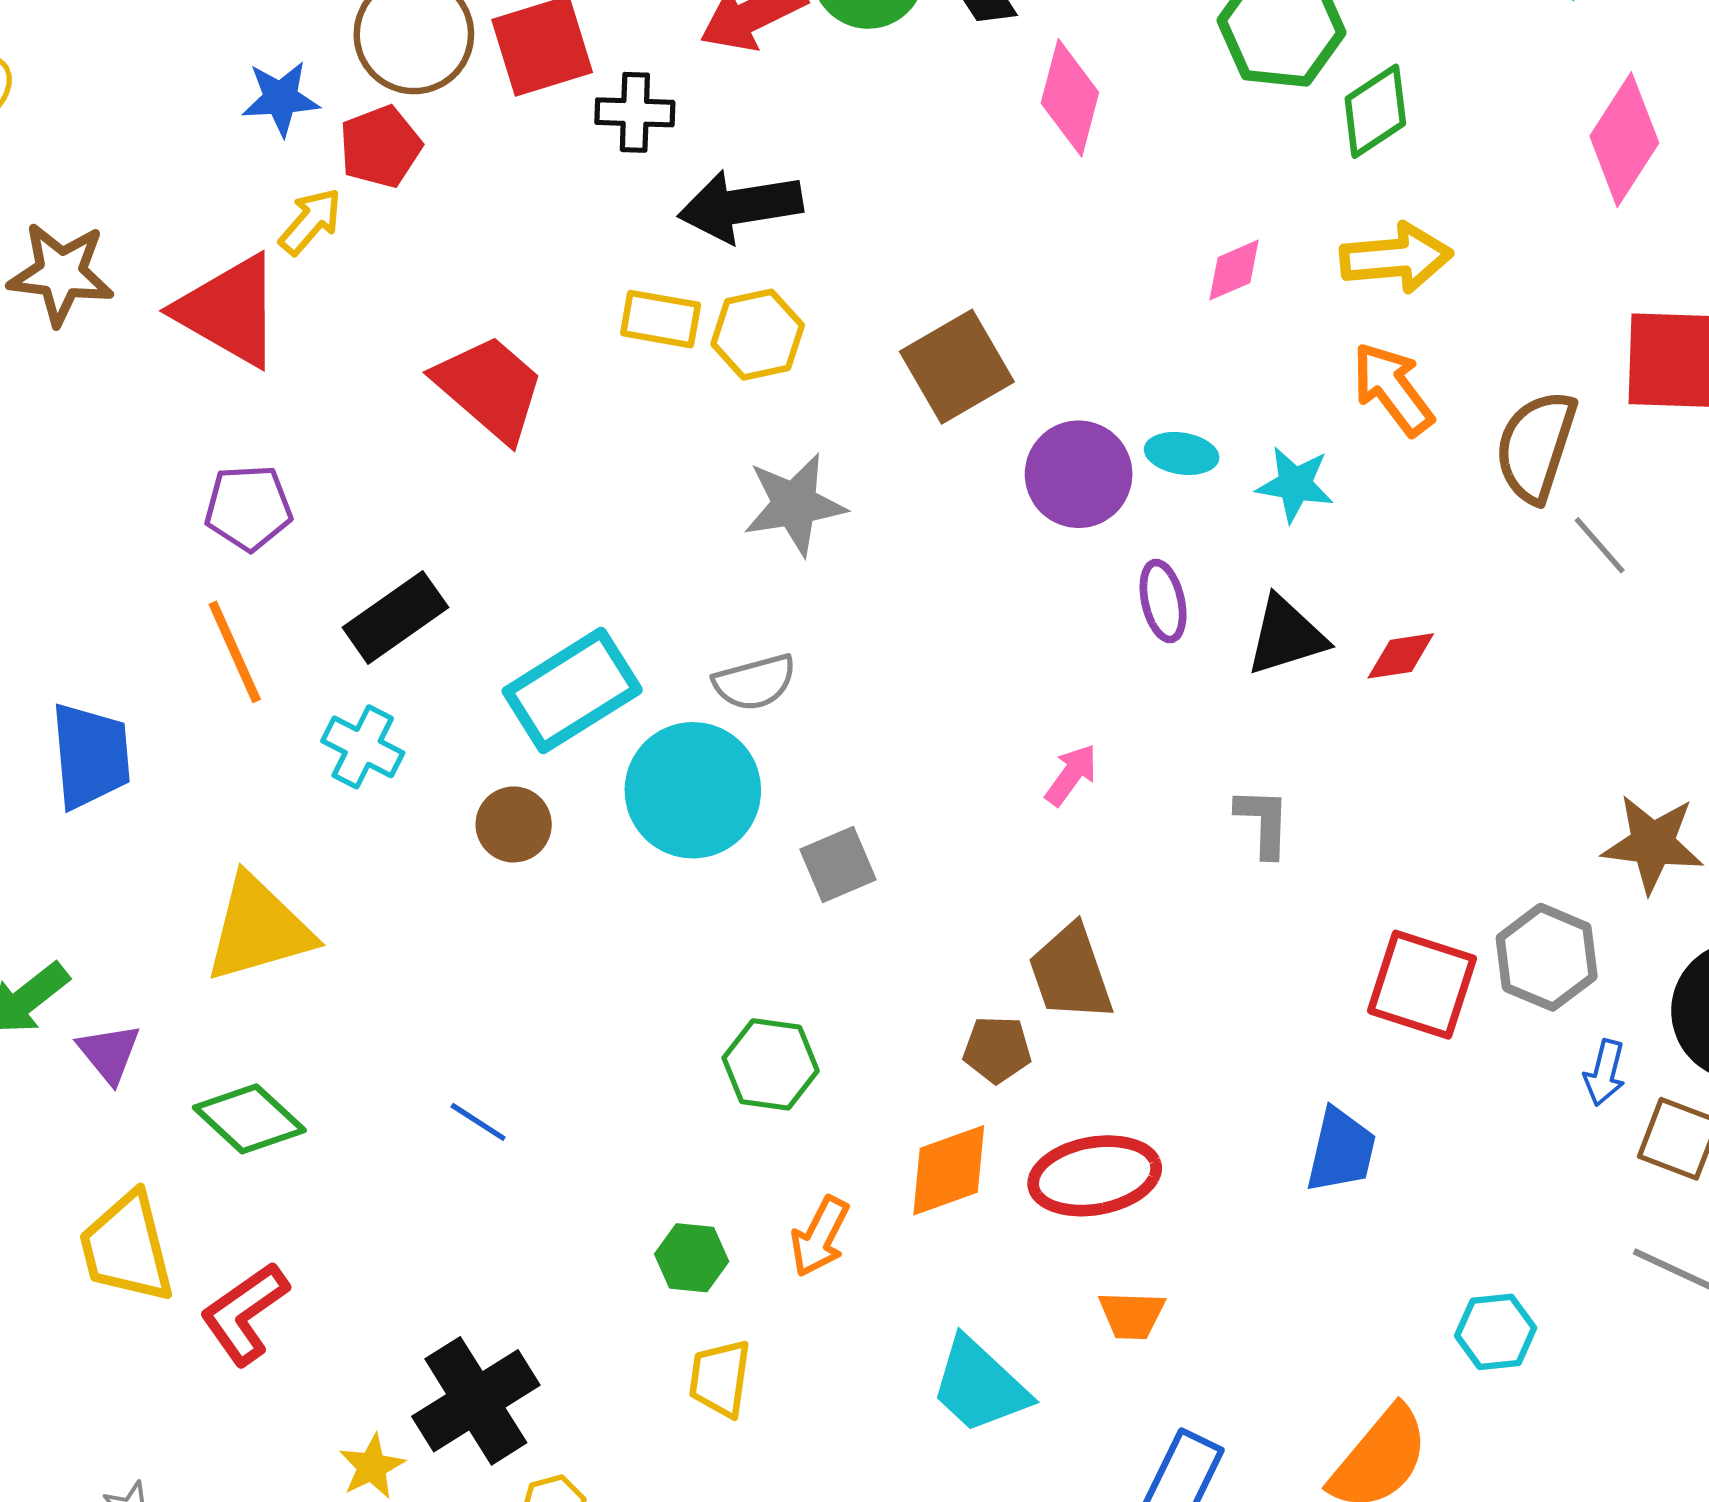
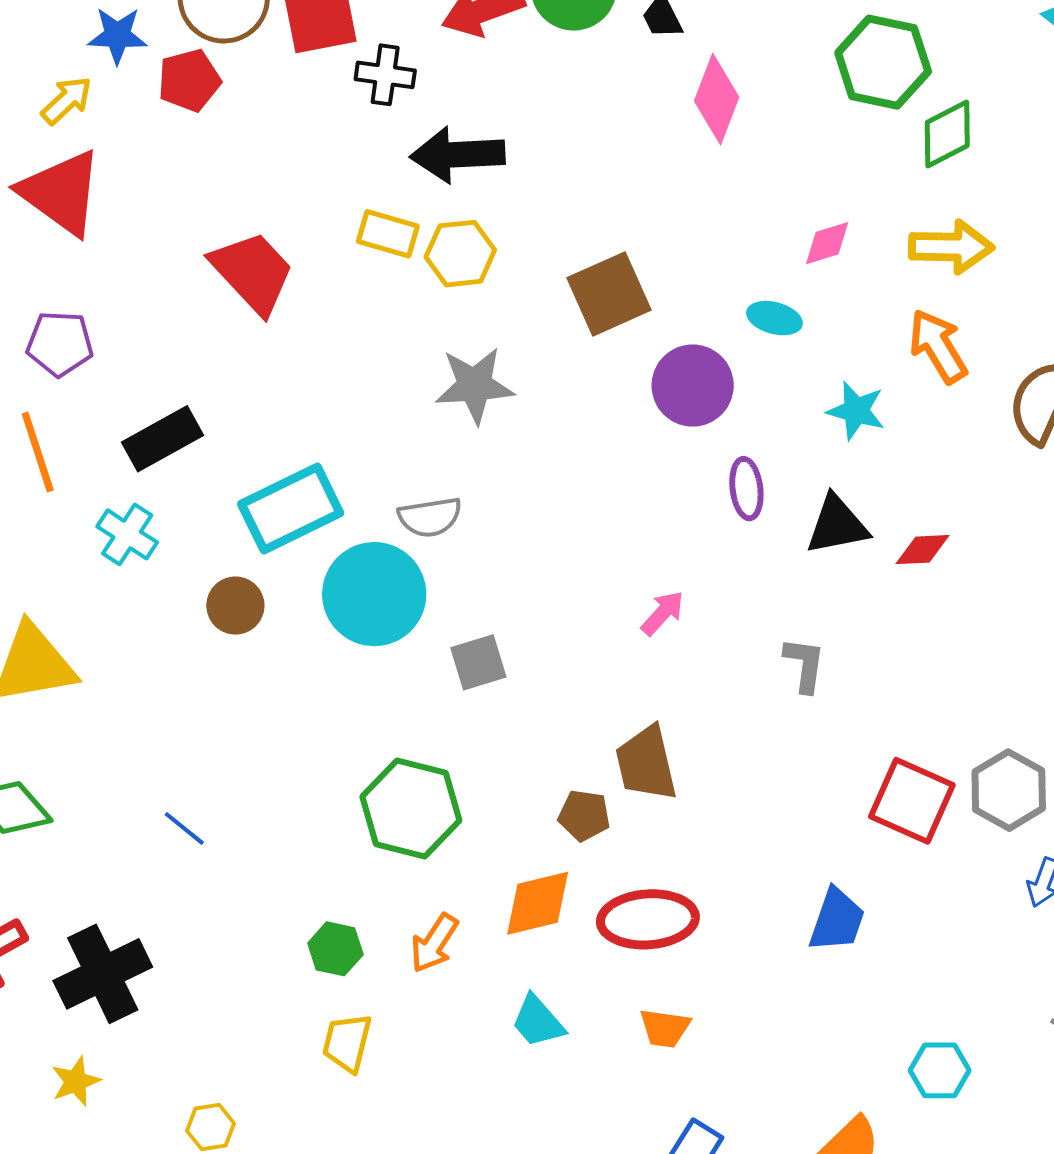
yellow arrow: (310, 221) -> (67, 100), moved
cyan ellipse: (1182, 453) -> (774, 318), moved
green hexagon: (771, 1064) -> (411, 808), size x1.4
cyan trapezoid: (980, 1386) -> (538, 1021), moved, size x0.7
black cross: (476, 1401) -> (103, 974), moved

